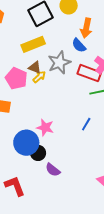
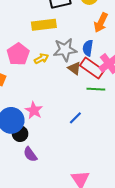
blue semicircle: (79, 45) -> (88, 48), moved, turned 35
brown triangle: (35, 67) -> (74, 68), moved

